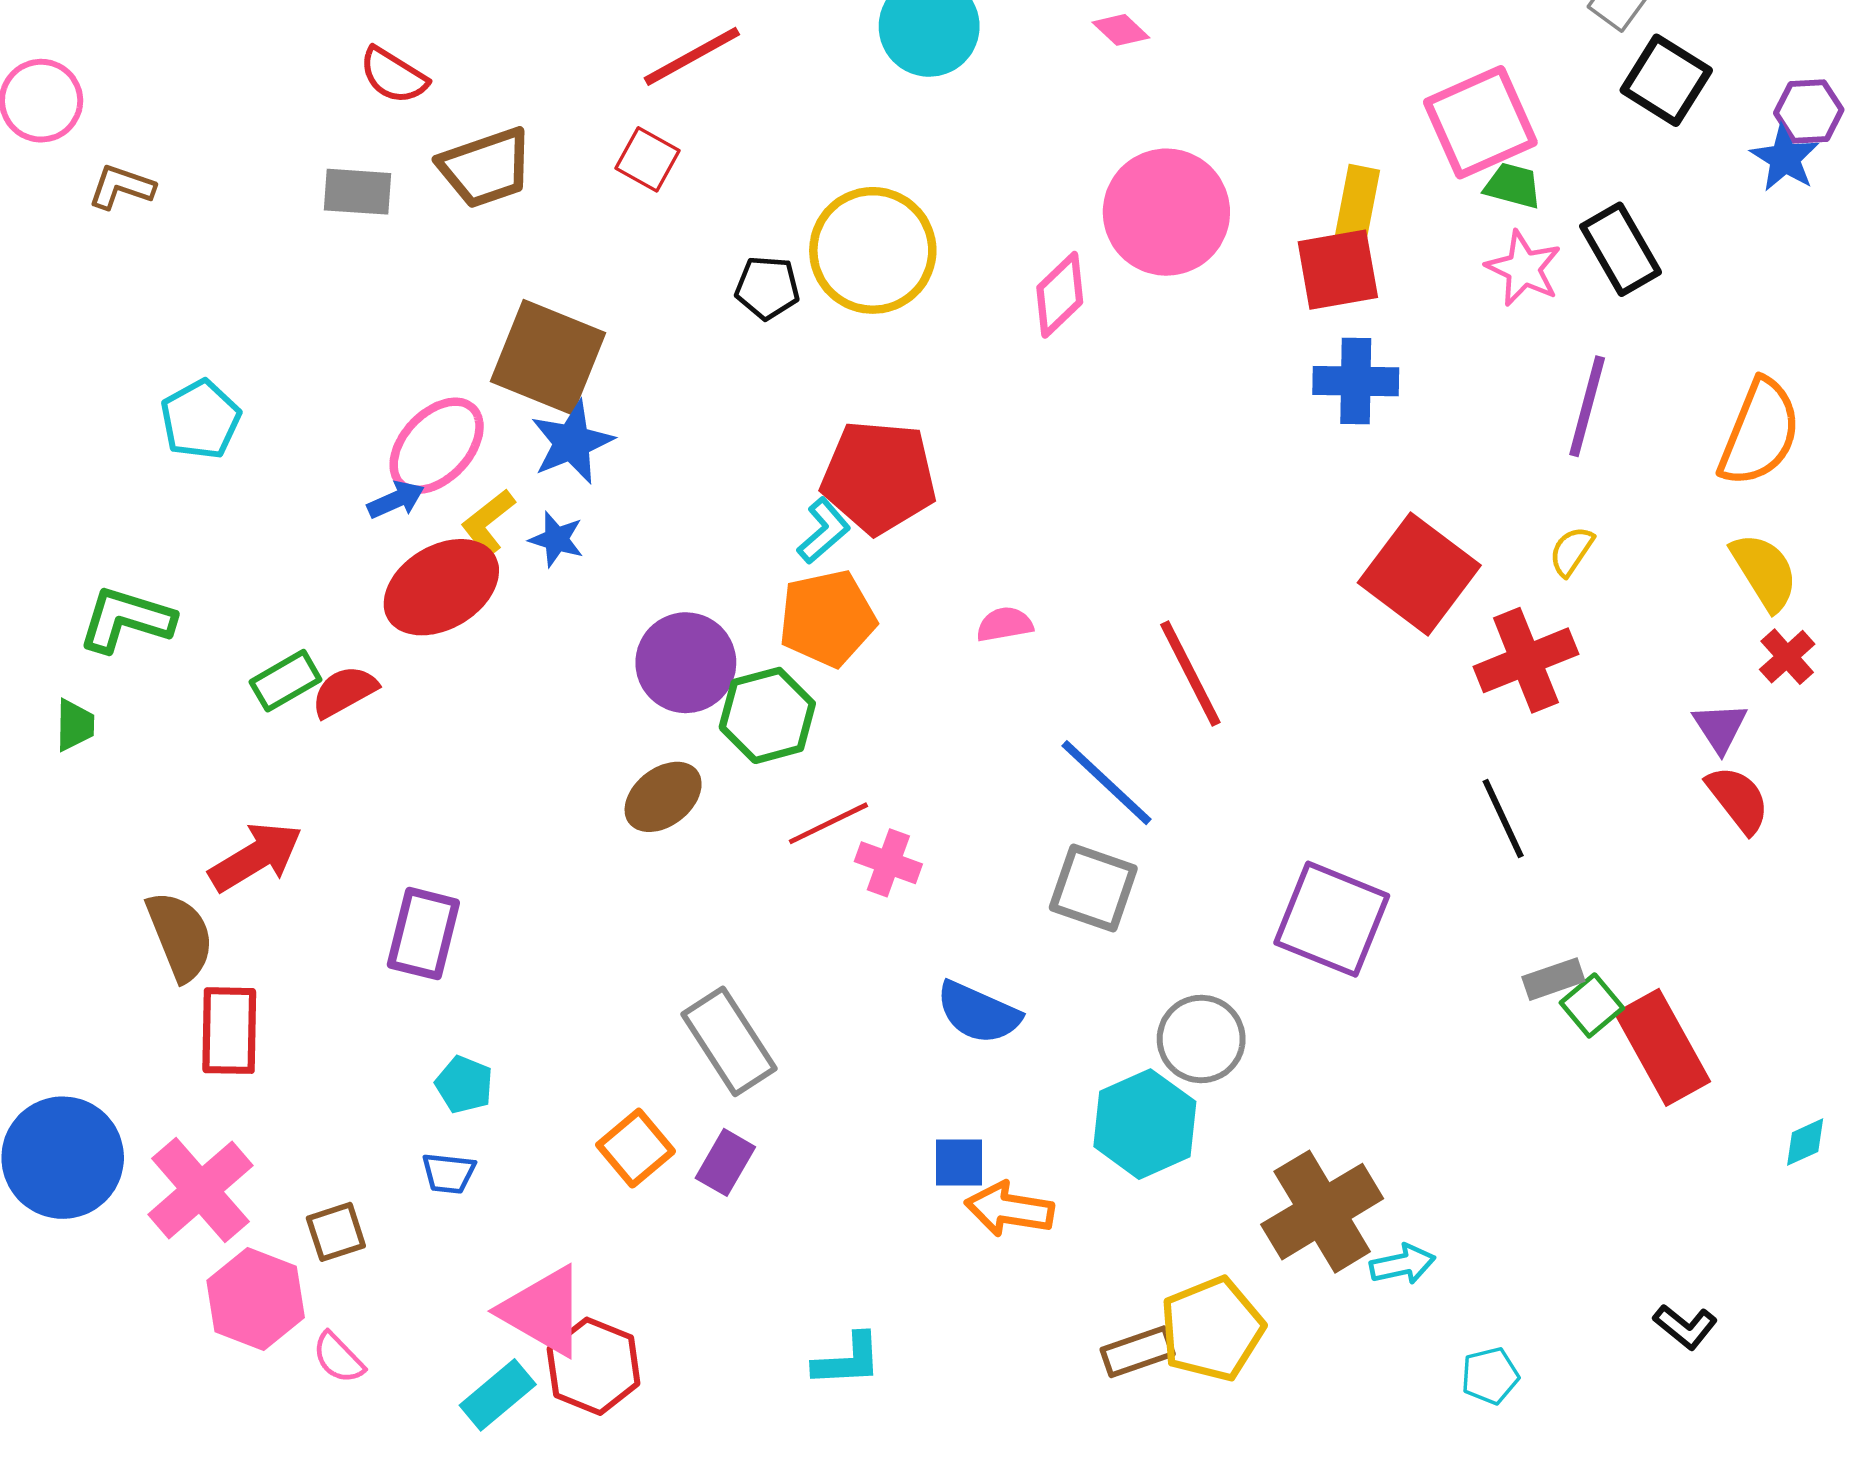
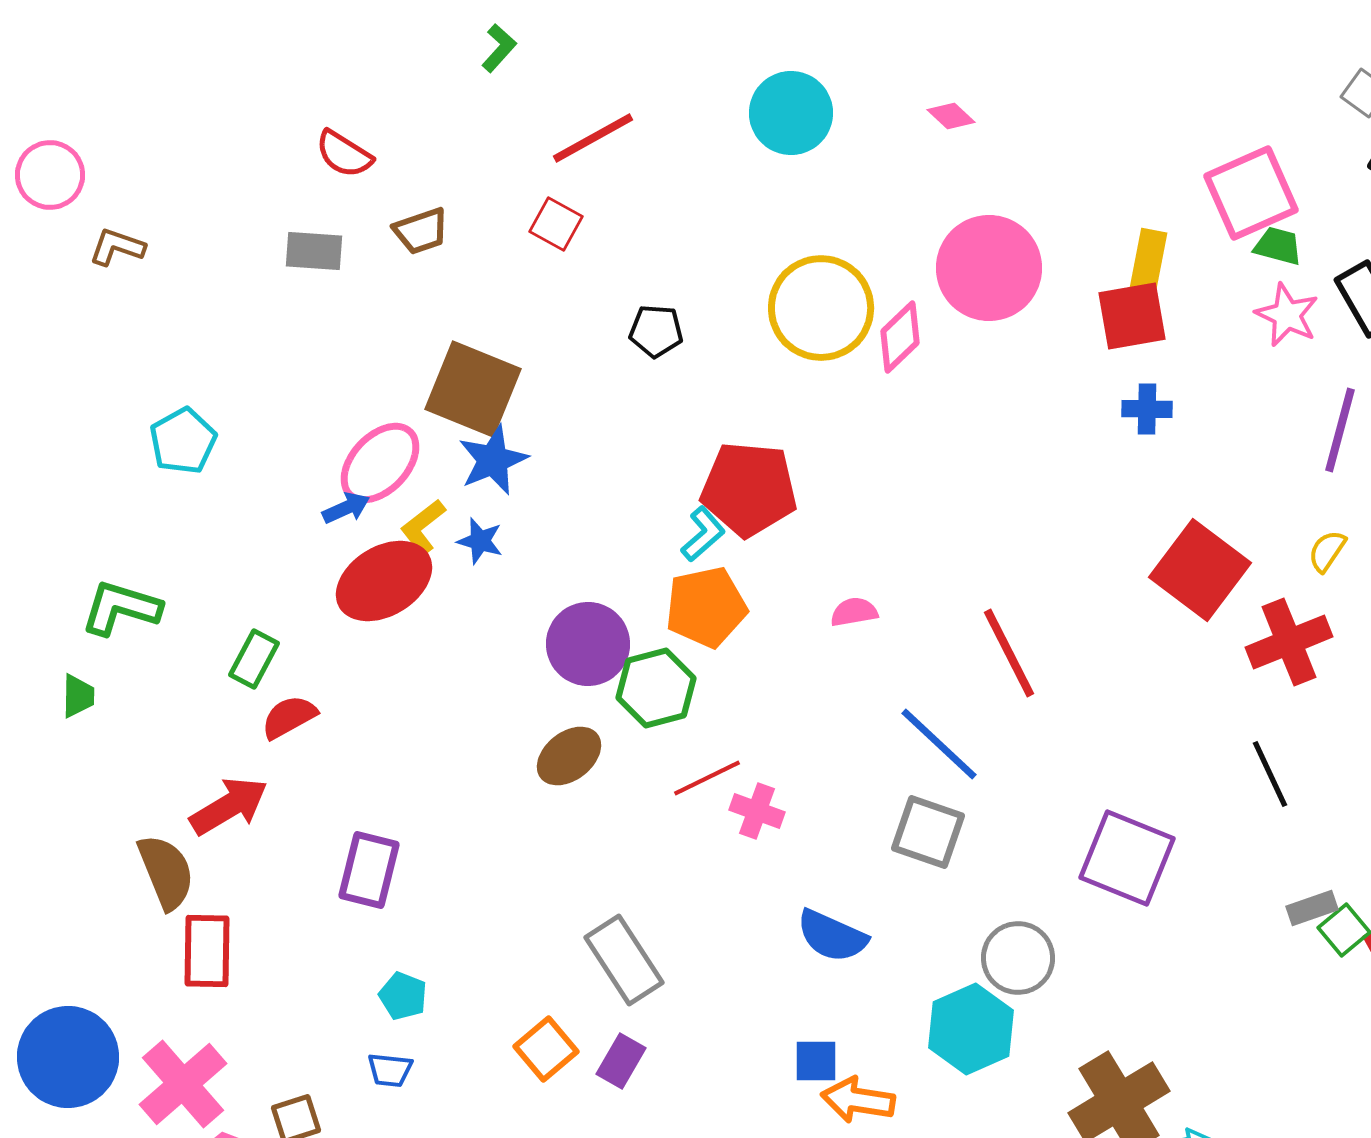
brown trapezoid: (486, 168) -> (421, 231), size x0.7
yellow circle: (873, 250) -> (821, 308), moved
blue cross: (1356, 381) -> (1147, 409), size x0.7
green rectangle: (286, 681) -> (254, 659), turned -32
red semicircle: (344, 691) -> (289, 717), moved

